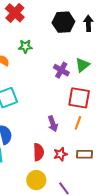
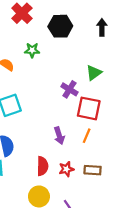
black hexagon: (63, 22) -> (60, 26), moved
purple cross: (61, 70) -> (69, 89), moved

